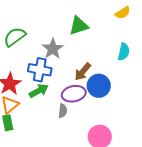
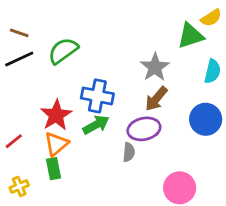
green triangle: (79, 26) -> (191, 36), moved
gray star: (53, 49) -> (155, 67), moved
blue circle: (99, 86) -> (206, 119), moved

